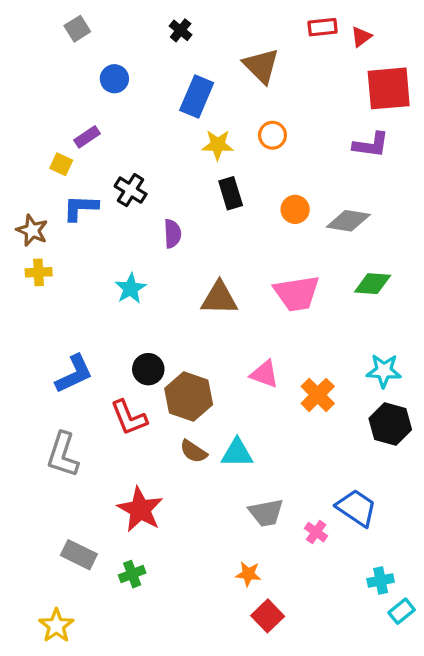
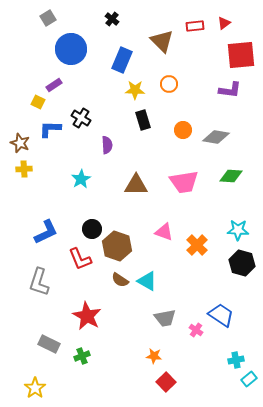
red rectangle: (323, 27) -> (195, 26), moved
blue circle: (114, 79) -> (71, 49), size x1.8
cyan triangle: (237, 453) -> (147, 281), turned 30

